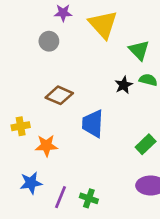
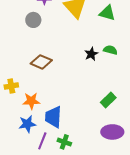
green triangle: (139, 50) -> (107, 13), moved, turned -30
blue trapezoid: (93, 124) -> (53, 117), moved
blue star: (31, 183) -> (27, 124), moved

